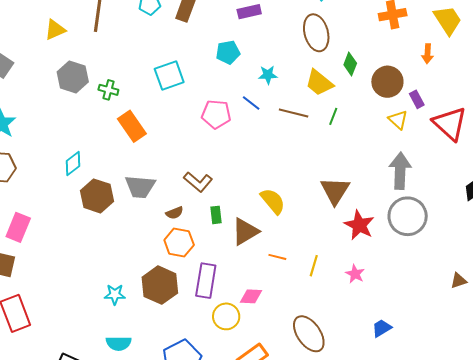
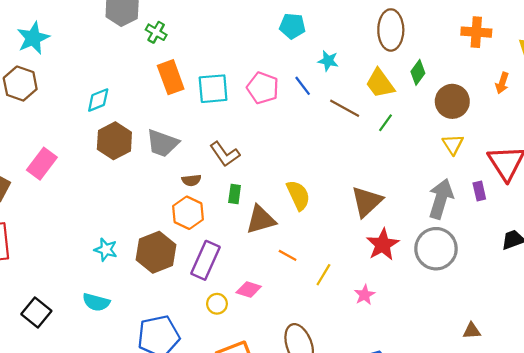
cyan square: (169, 75) -> (213, 89), moved
purple rectangle: (417, 99) -> (479, 191), moved
pink rectangle: (18, 227) -> (42, 164), moved
yellow circle: (226, 316) -> (217, 304), size x0.7

